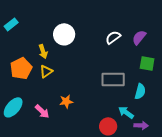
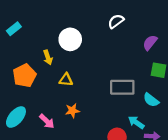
white semicircle: (113, 37) -> (116, 21), moved
yellow triangle: (46, 71) -> (66, 80), moved, turned 40
cyan semicircle: (140, 91) -> (151, 100), turned 112

